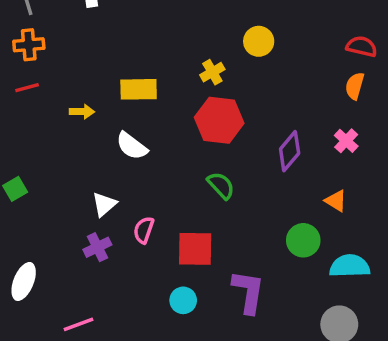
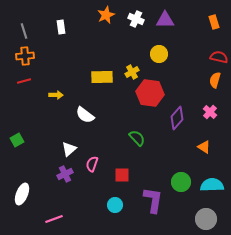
yellow rectangle: (139, 89) -> (102, 77), moved
red hexagon: (219, 120) -> (150, 93), moved
green circle: (303, 240) -> (181, 182), moved
red square: (195, 249) -> (122, 175), size x0.7

